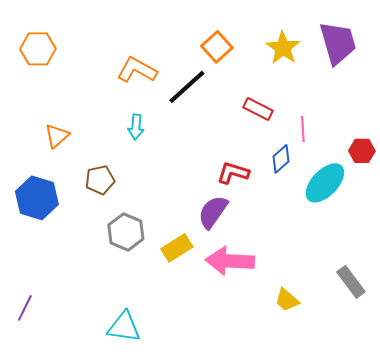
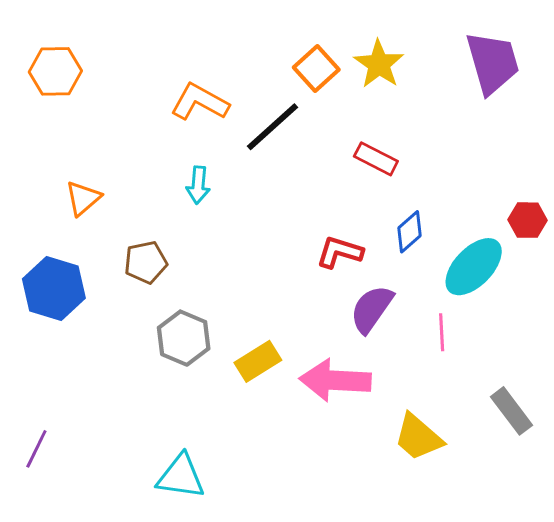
yellow star: (283, 48) -> (379, 64), moved
pink line: (303, 129) -> (442, 332), moved
purple semicircle: (213, 212) -> (372, 309), moved
yellow trapezoid: (287, 300) -> (418, 437), size x1.4

